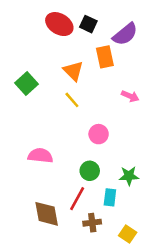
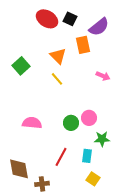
pink circle: (99, 134) -> (89, 118), moved
green circle: (90, 171) -> (71, 123), moved
brown diamond: (47, 214) -> (19, 169), moved
brown cross: (92, 223) -> (42, 184), moved
yellow square: (128, 234) -> (93, 179), moved

